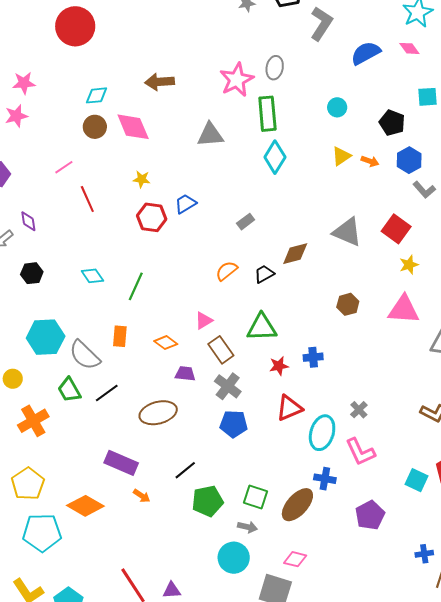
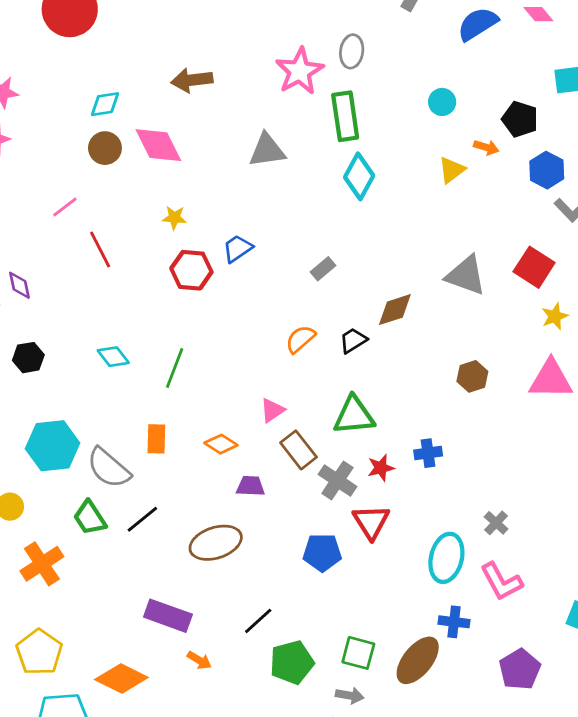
orange arrow: (370, 161) -> (486, 147), moved
gray cross: (228, 386) -> (337, 480), moved
red triangle: (289, 408) -> (371, 522), moved, turned -36

